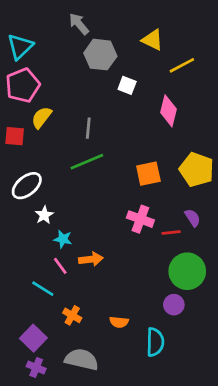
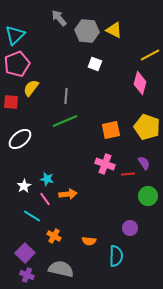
gray hexagon: (100, 55) -> (87, 31), moved
yellow line: (182, 65) -> (150, 55), moved
pink diamond: (168, 111) -> (140, 83), moved
white star: (44, 215) -> (24, 186), moved
green circle: (187, 271) -> (148, 196), moved, size x0.7

